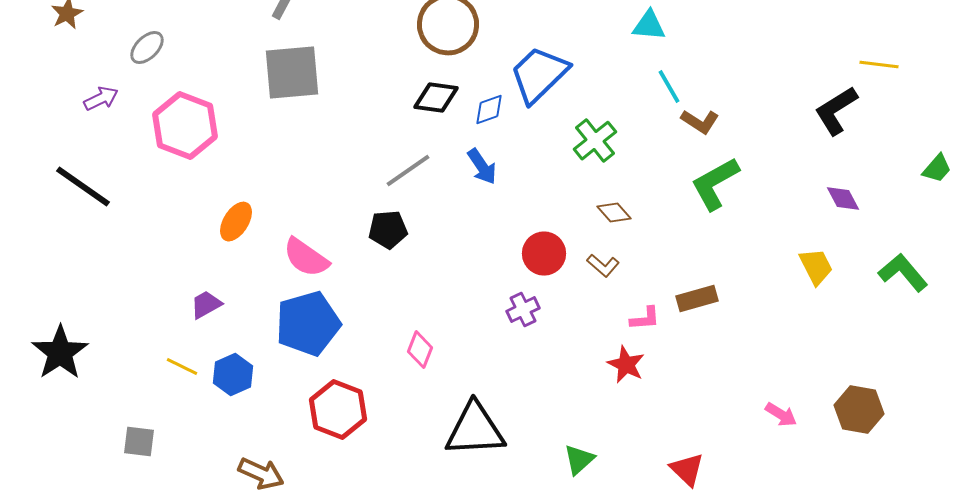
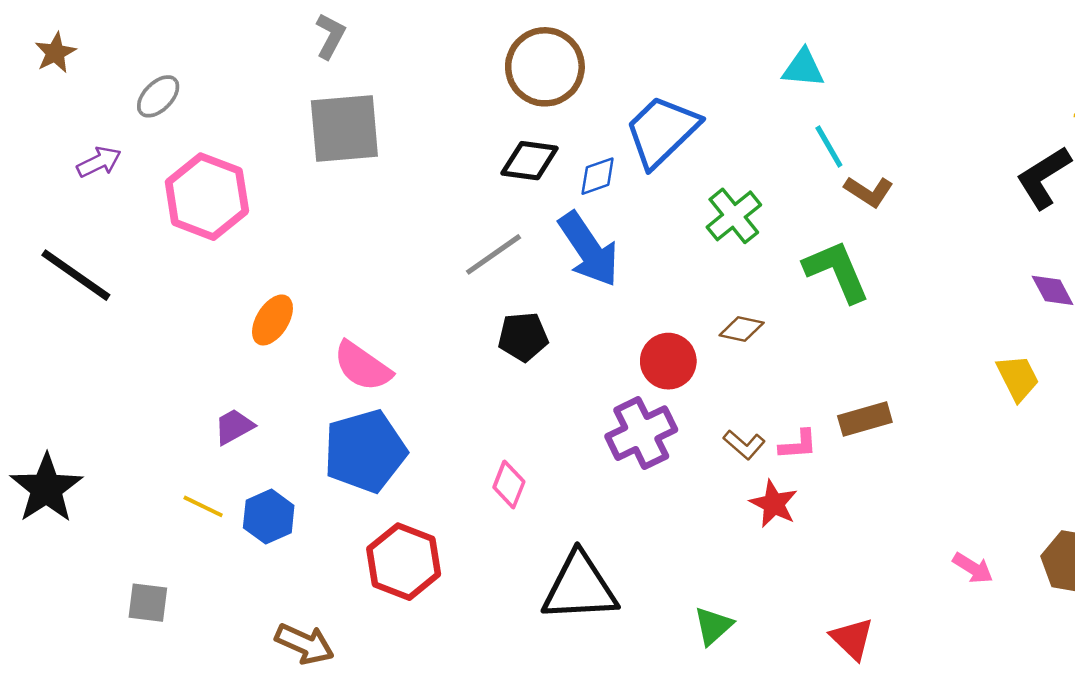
blue arrow: (482, 167) -> (589, 249), size x1.6
green L-shape: (715, 184) -> (837, 271), moved, turned 96
brown diamond: (614, 213) -> (742, 329), moved, turned -36
black pentagon: (388, 230) -> (523, 337), moved
brown L-shape: (603, 266) -> (744, 445), moved
purple cross: (523, 310) -> (641, 433), size x1.6

